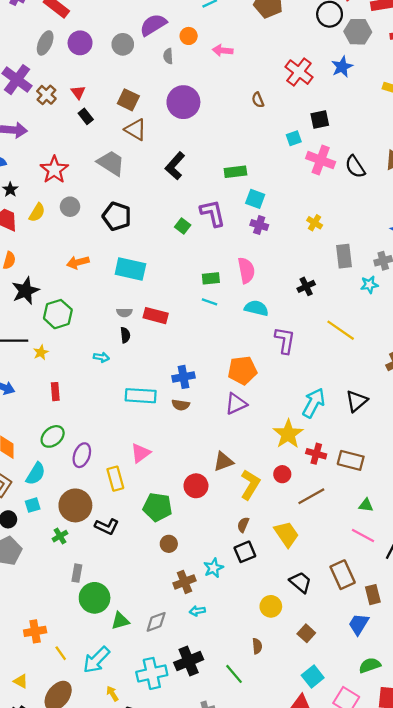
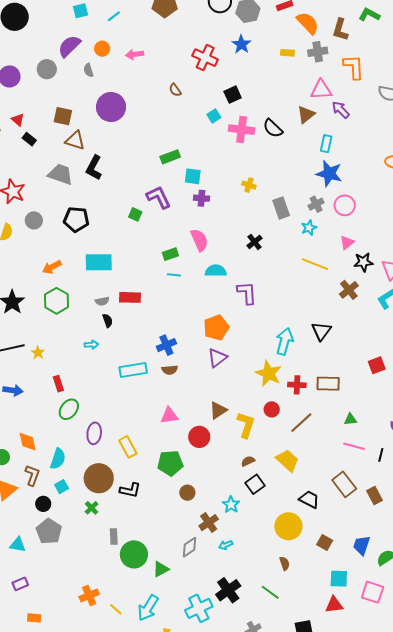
black L-shape: (175, 166) -> (94, 168), moved
green hexagon: (58, 314) -> (57, 301), moved
yellow line: (341, 330) -> (315, 264), moved
green ellipse: (53, 436) -> (69, 409), moved
pink triangle: (141, 453) -> (169, 416), moved, turned 42
brown semicircle: (243, 525) -> (248, 461), turned 56
yellow circle: (271, 606) -> (288, 526), size x1.4
gray diamond: (156, 622) -> (189, 547), moved
blue trapezoid: (359, 624) -> (362, 545), moved
cyan square: (313, 676) -> (339, 579), turned -36

